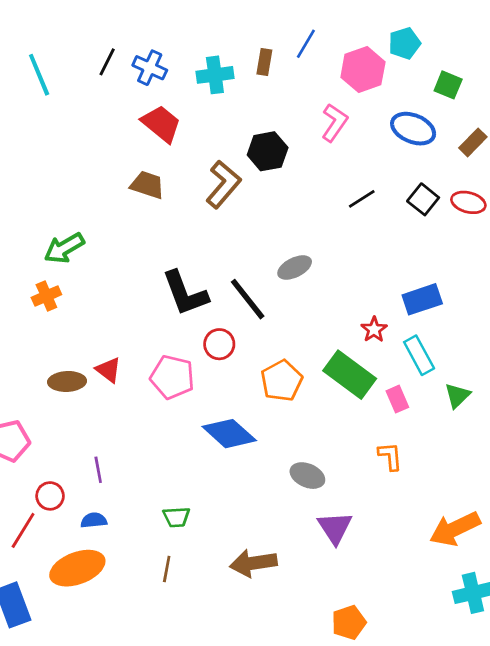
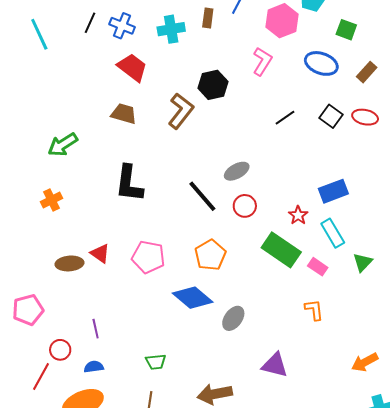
green arrow: (64, 248) -> (63, 145), moved
black L-shape: (185, 293) -> (129, 184), moved, turned 30
red circle: (219, 344) -> (245, 206), moved
orange pentagon: (282, 381) -> (210, 255), moved
pink rectangle: (397, 399) -> (318, 267), turned -30
gray ellipse: (307, 476) -> (233, 318), moved, turned -75
purple triangle: (335, 528) -> (275, 365), turned -40
orange arrow: (455, 529) -> (365, 362), size x0.7

